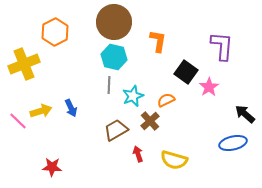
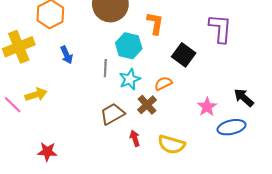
cyan hexagon: (114, 57) -> (129, 46), moved
pink star: (209, 87) -> (207, 107), moved
blue arrow: (71, 108) -> (67, 55), moved

